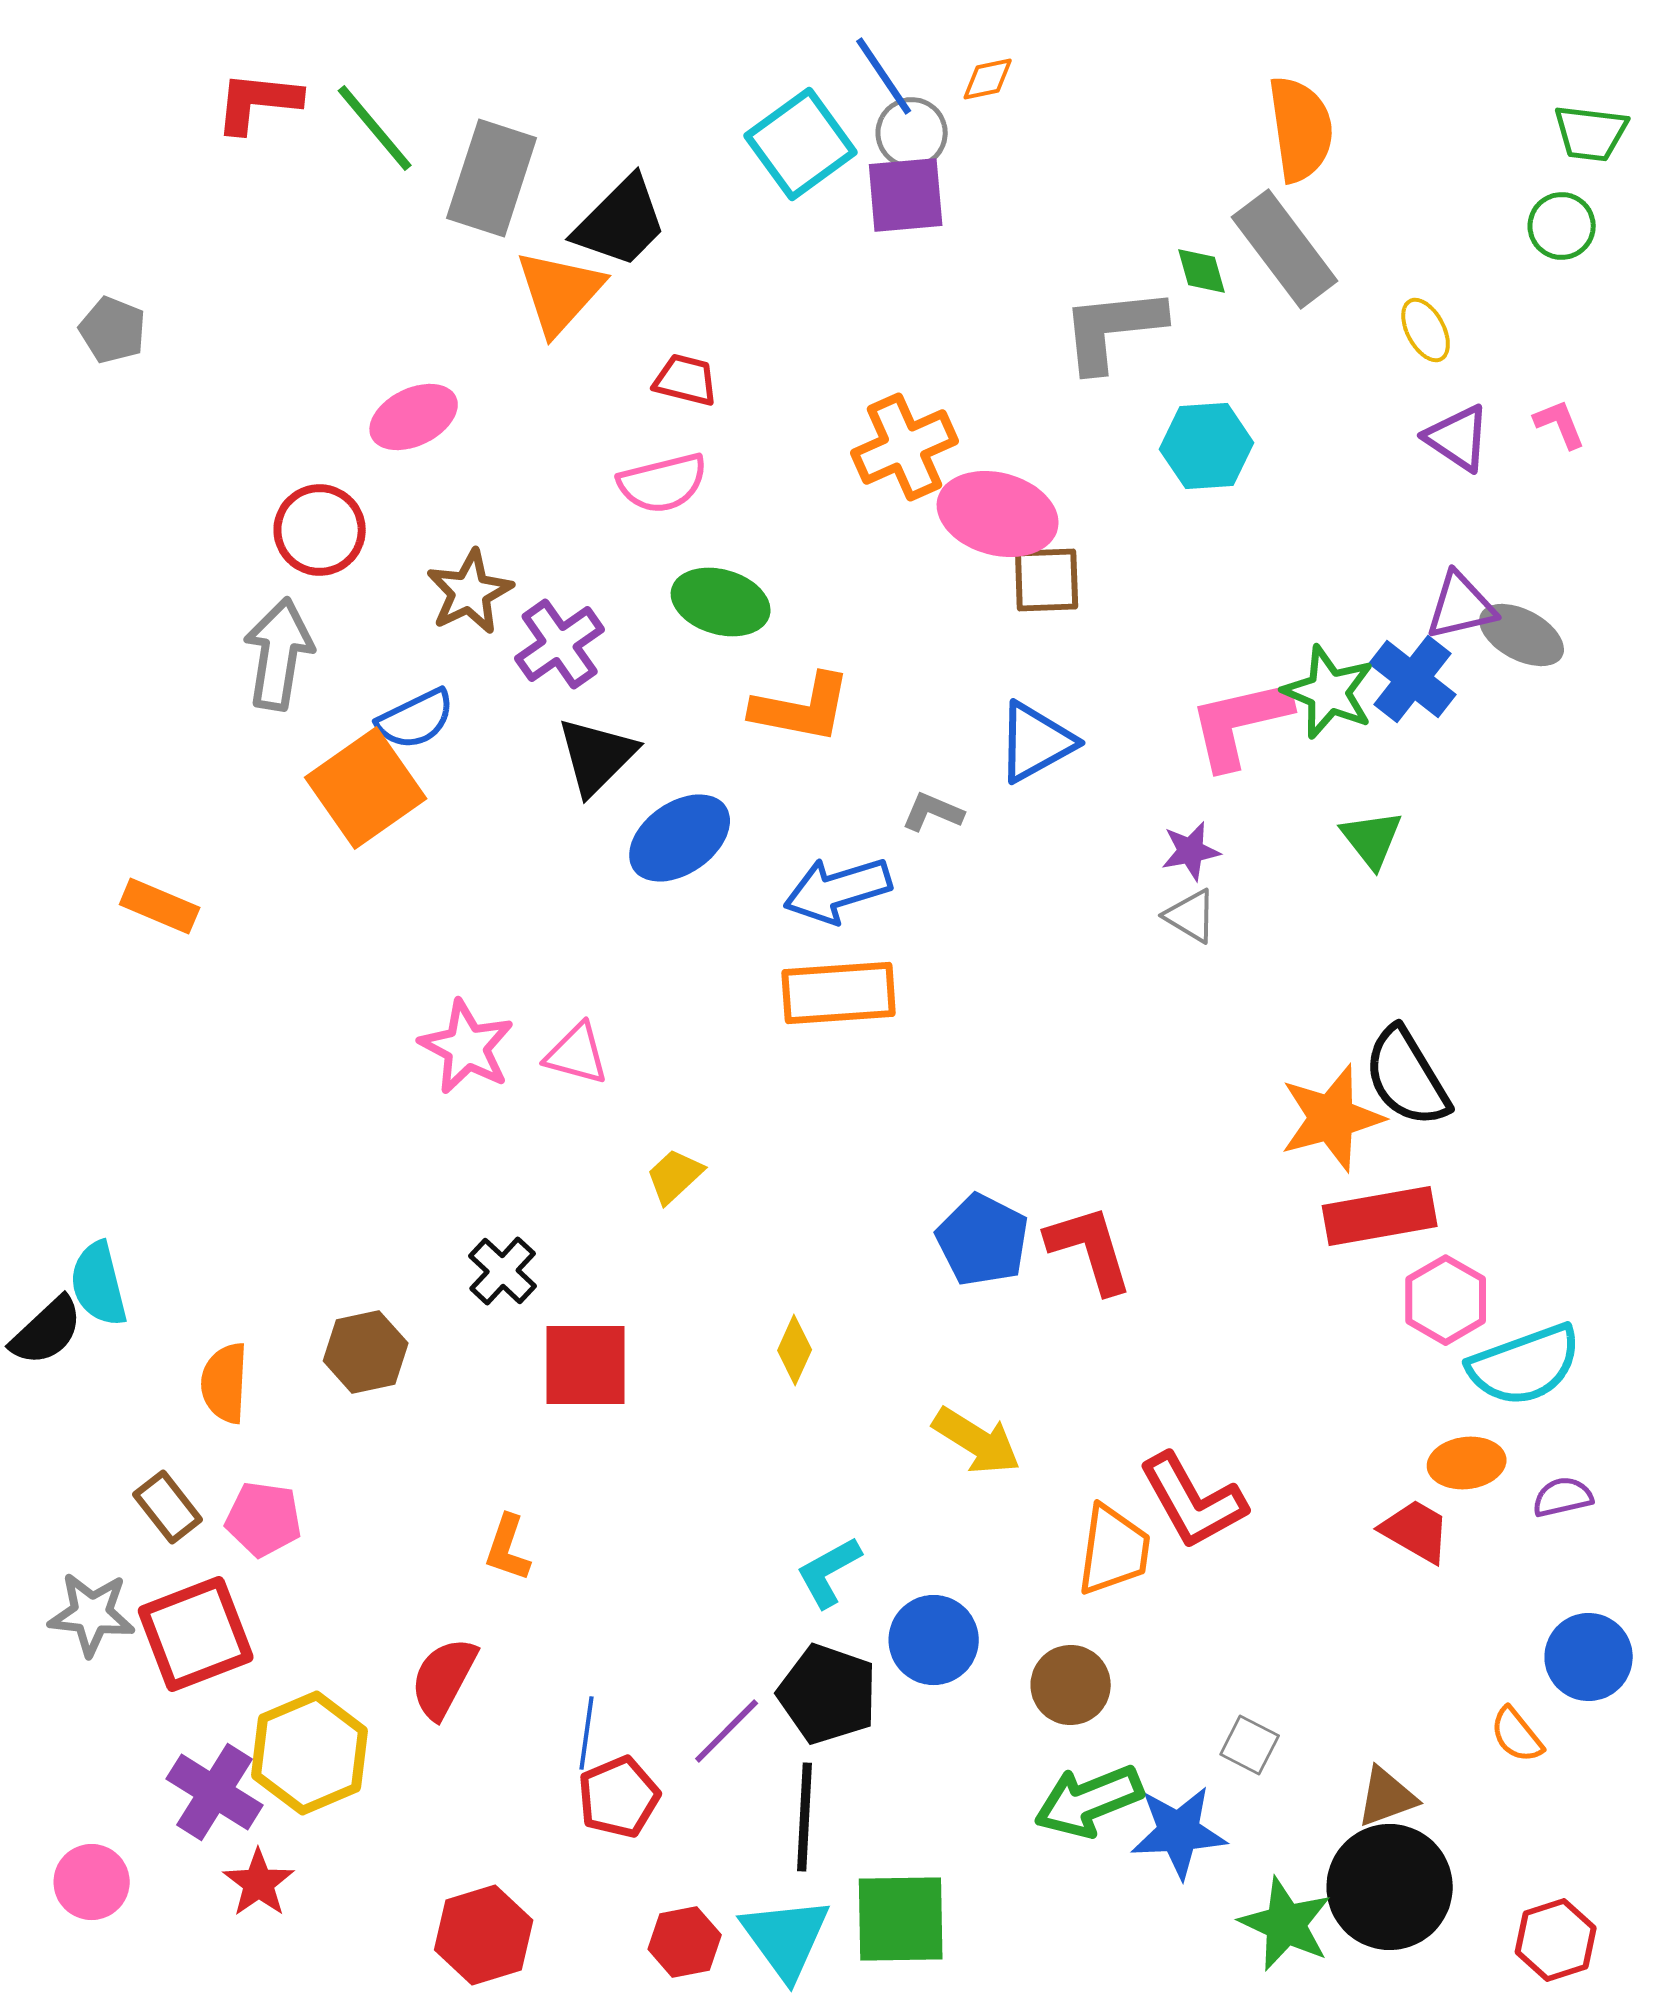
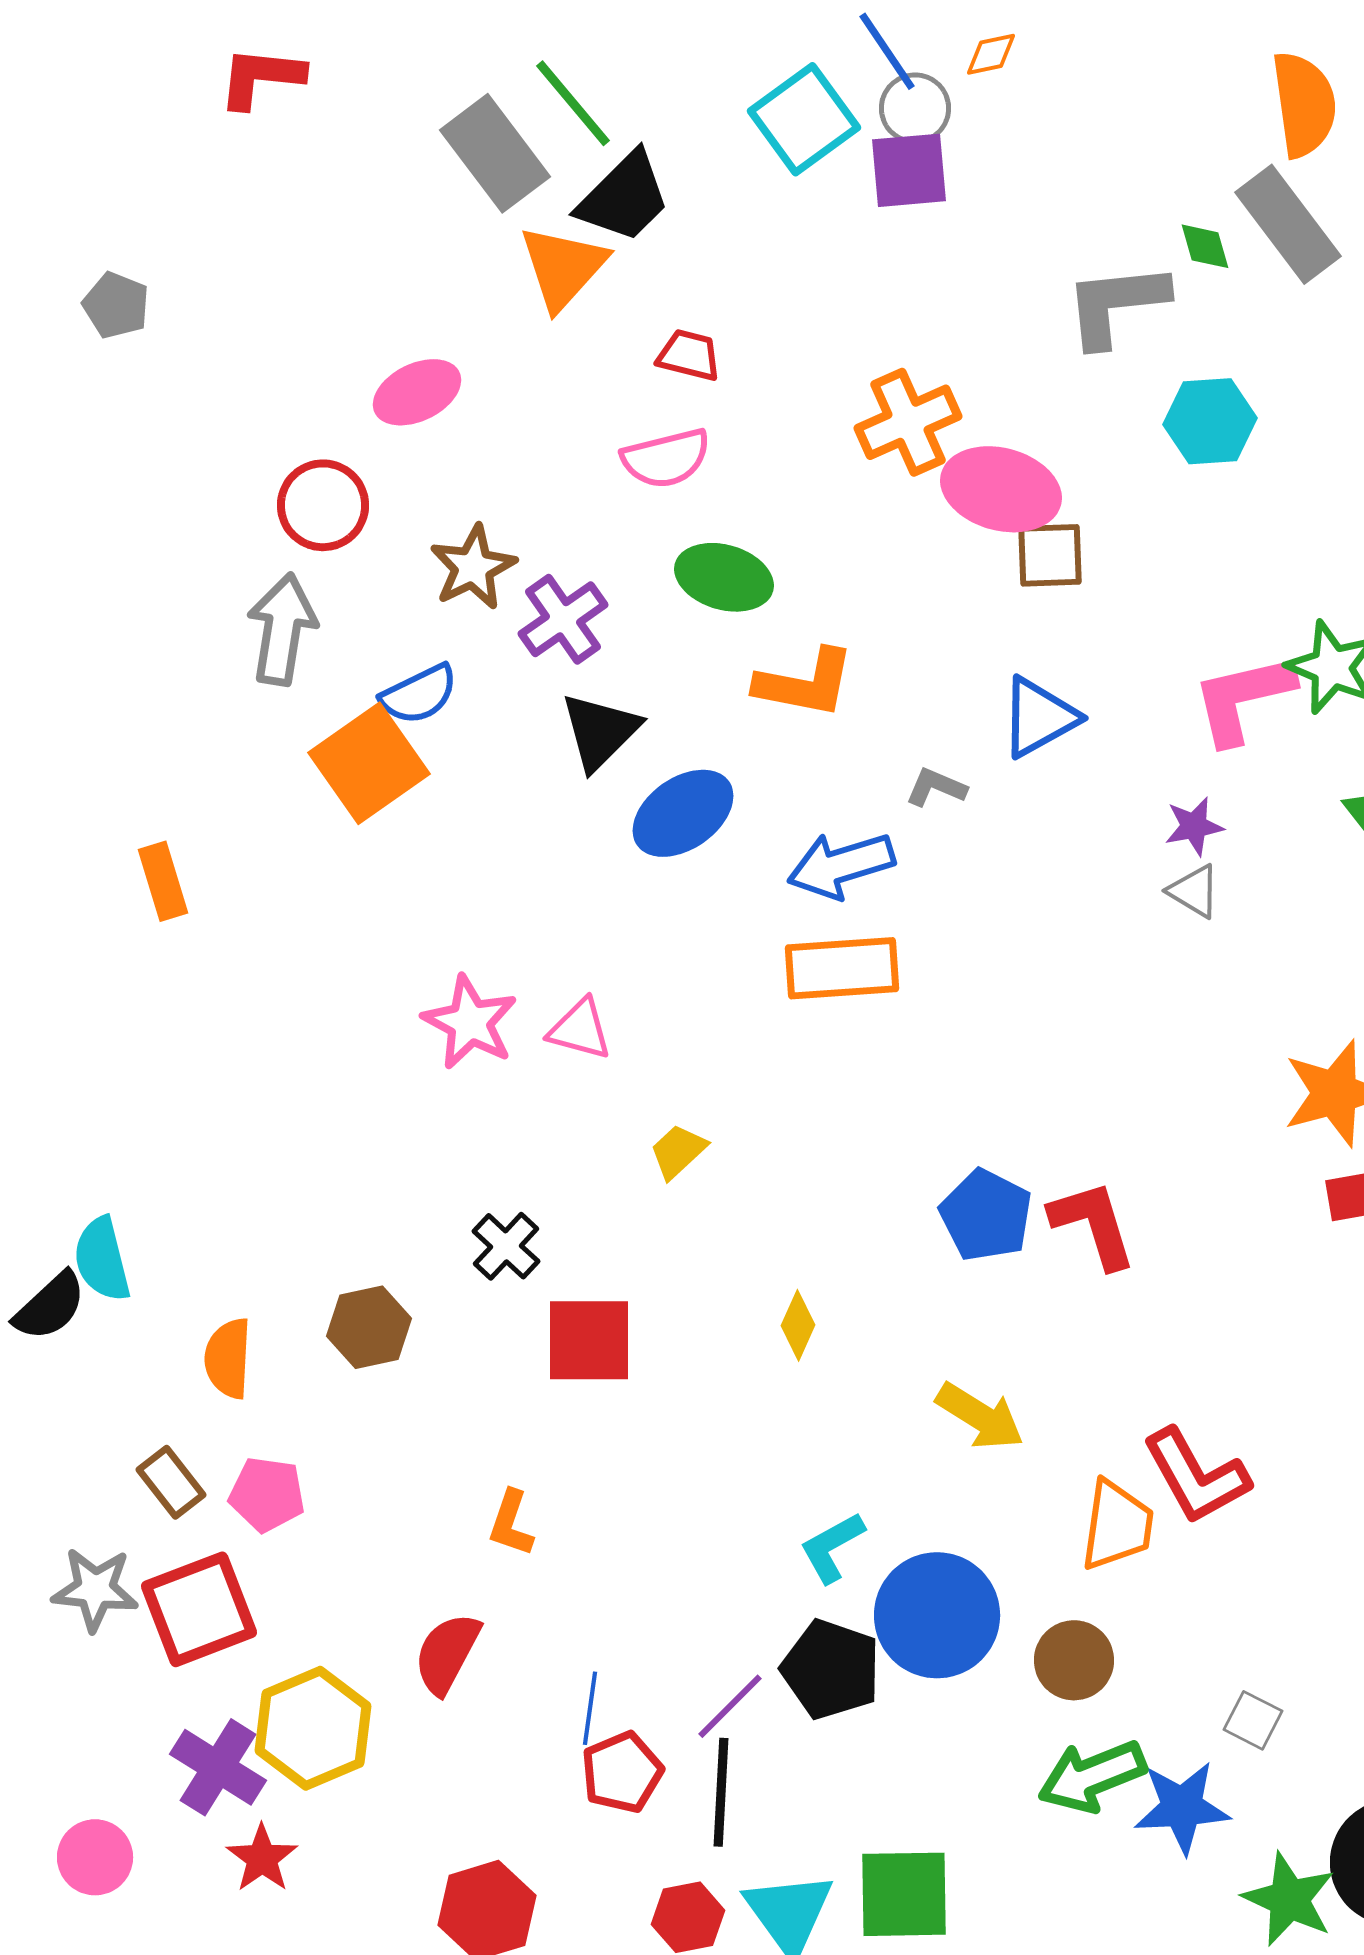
green line: (375, 128) -> (573, 103), moved
gray rectangle: (492, 178) -> (495, 153), turned -55
orange rectangle: (160, 906) -> (163, 881), turned 50
blue circle: (934, 1640) -> (937, 1615), size x1.4
black line: (805, 1817) -> (721, 1792), moved

